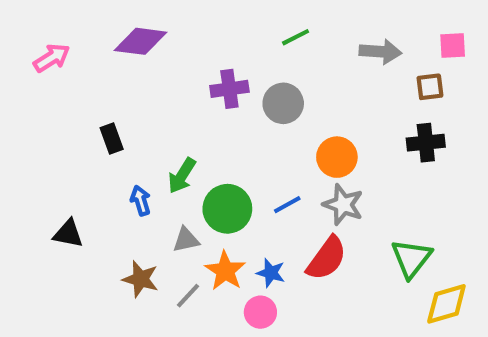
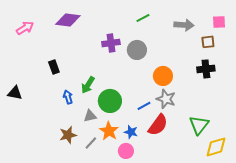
blue line: (287, 205) -> (144, 106), moved
black triangle: (68, 234) -> (15, 93), moved
brown star: (141, 279) -> (68, 135), turned -30

